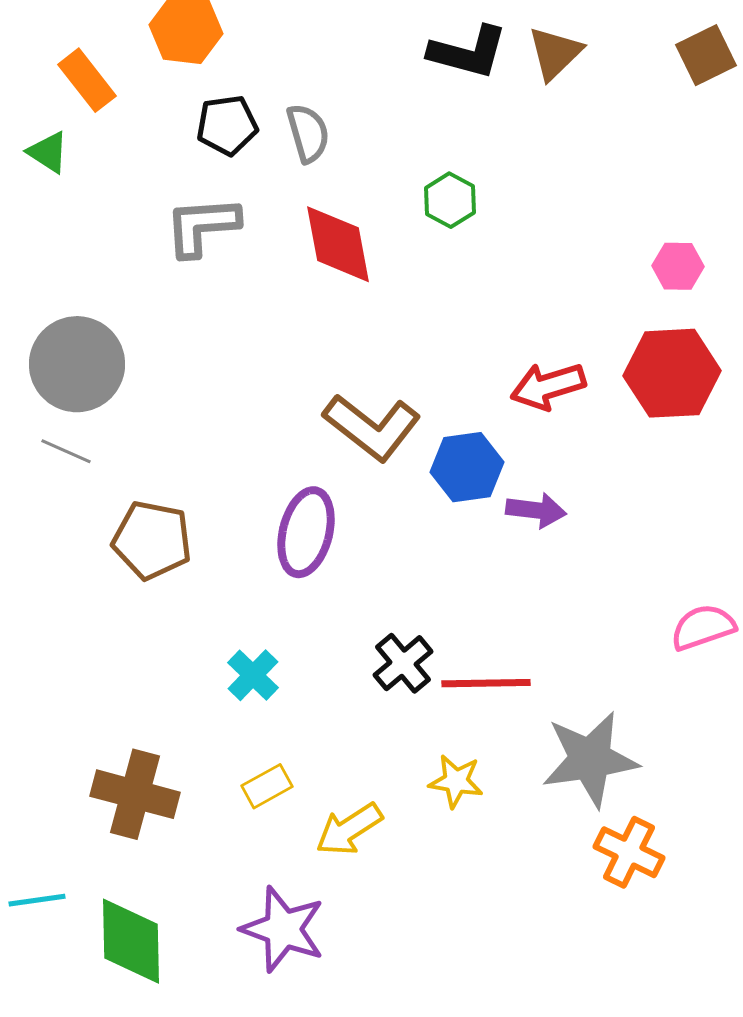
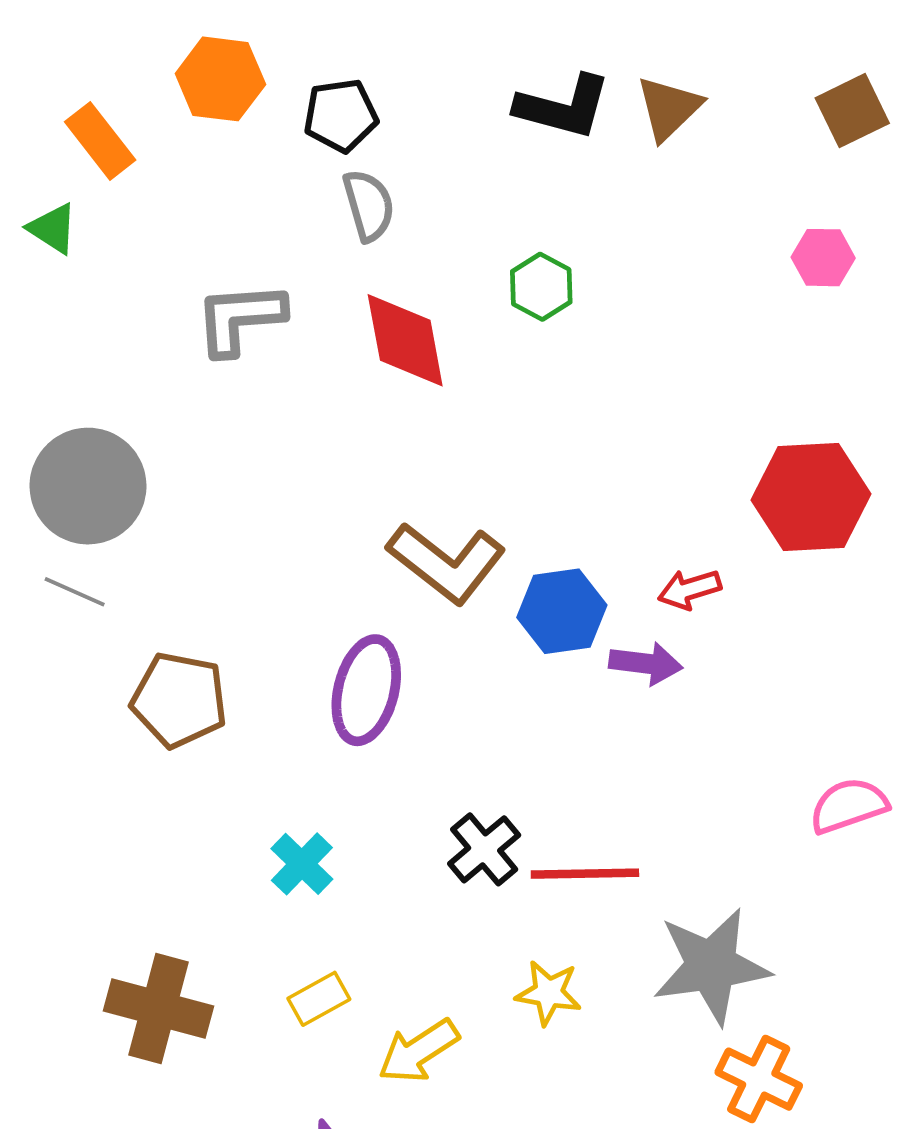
black pentagon: (227, 125) -> (341, 115), moved
pink hexagon: (678, 266) -> (823, 258), moved
red arrow: (548, 386) -> (689, 589), moved, size x0.7

